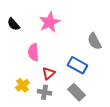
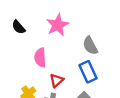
gray semicircle: (94, 41) -> (90, 46), moved
blue rectangle: (77, 65) -> (88, 72), turned 36

